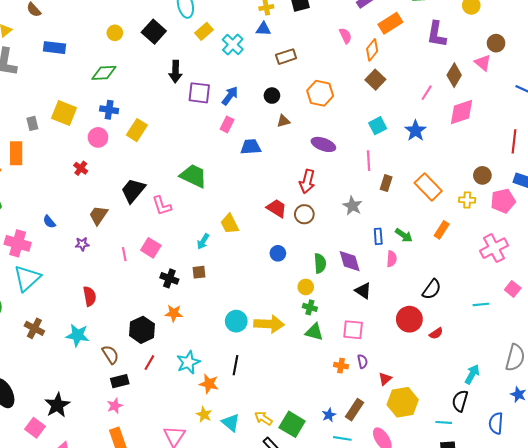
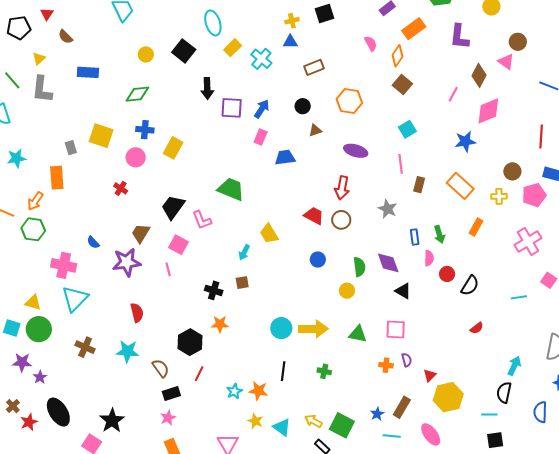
blue star: (416, 131) -> (465, 141), moved, turned 30
green arrow: (404, 235) -> (439, 234), turned 42
purple star: (82, 244) -> (127, 262), size x2.0
pink square: (151, 248) -> (179, 245), moved
green cross: (310, 307) -> (324, 371), moved
red circle: (409, 319) -> (447, 274), moved, size x0.6
cyan star: (188, 362) -> (234, 391), moved, size x0.7

